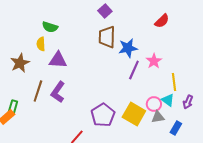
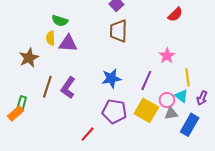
blue star: (128, 48) -> (111, 78), moved
purple triangle: (58, 60) -> (68, 43), moved
purple line: (134, 70) -> (146, 80), moved
purple pentagon: (103, 115) -> (114, 111), turned -30
blue rectangle: (176, 128) -> (190, 125), size x1.5

